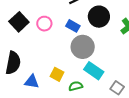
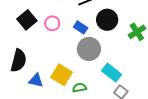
cyan rectangle: (94, 71) -> (112, 73), moved
yellow square: (57, 74) -> (62, 75), size x1.5

